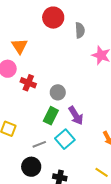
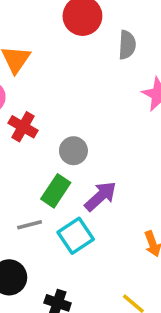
purple arrow: (76, 116) -> (100, 196), turned -108
gray line: (39, 144) -> (30, 225), moved

